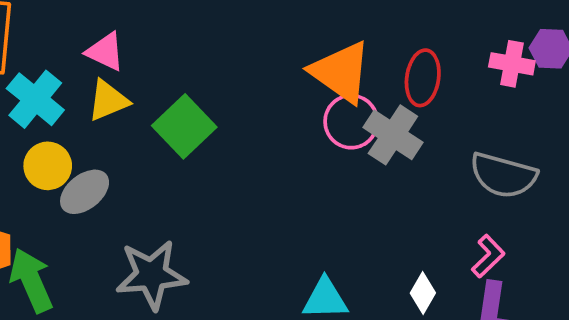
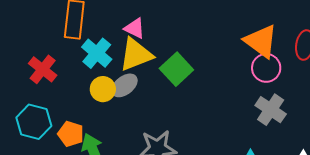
yellow triangle: (108, 100) -> (136, 55), size x1.5
gray cross: (393, 135) -> (271, 110), moved
gray ellipse: (85, 192) -> (124, 85), moved

